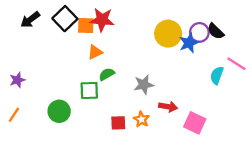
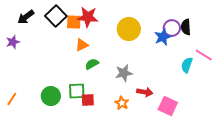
black semicircle: (216, 31) -> (186, 27), turned 42
yellow circle: (168, 34) -> (129, 29), moved
purple star: (17, 80) -> (13, 42), moved
green square: (89, 90) -> (77, 91), moved
red square: (118, 123) -> (88, 100), moved

